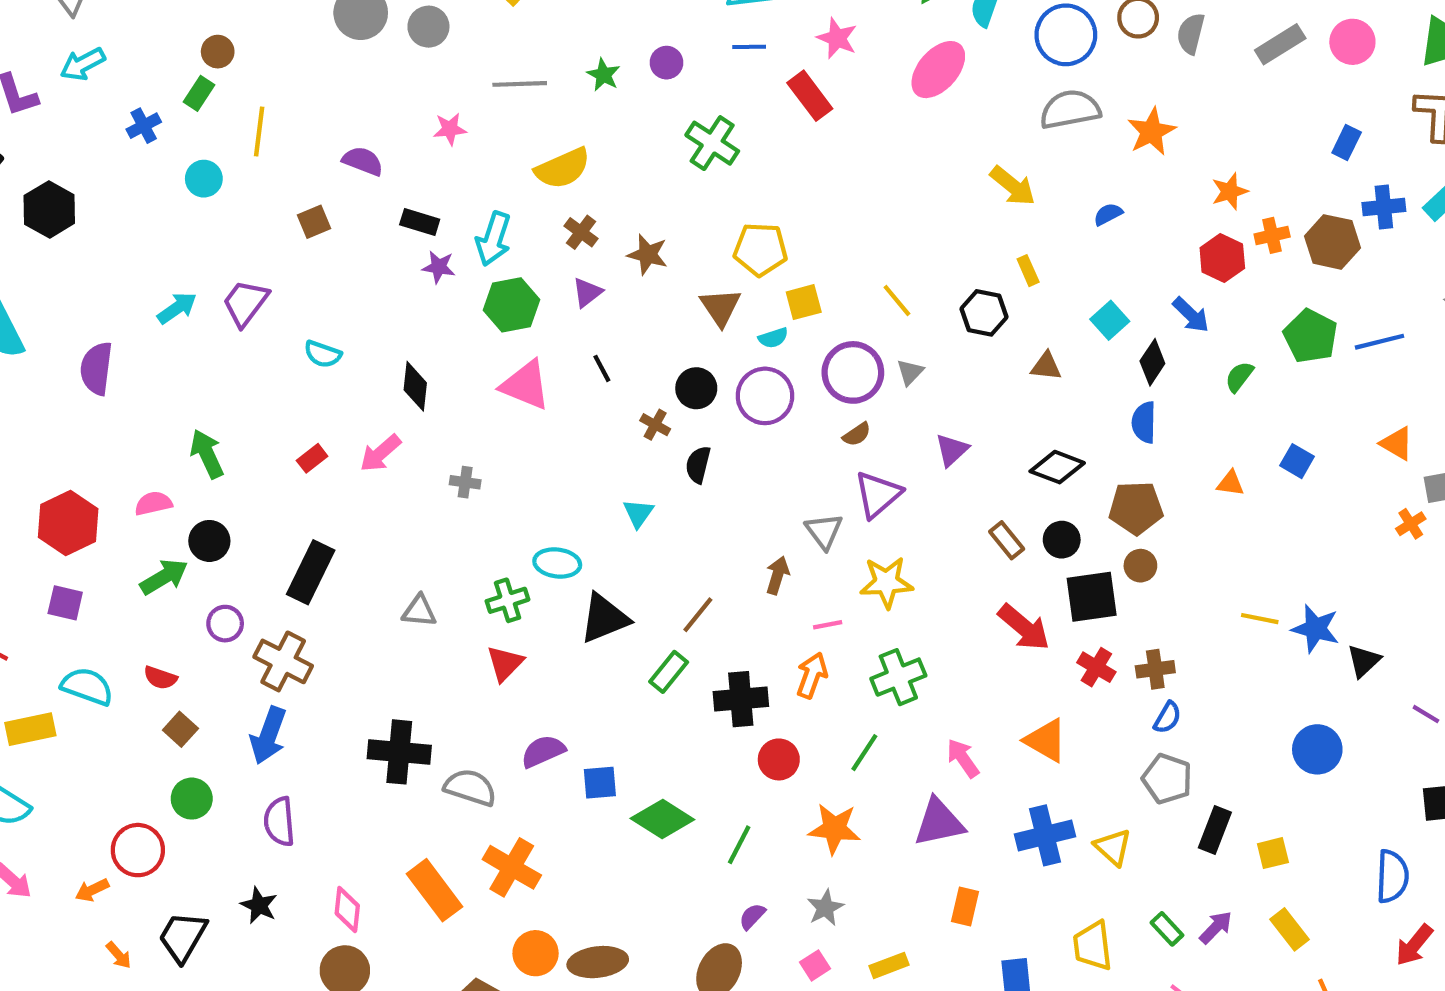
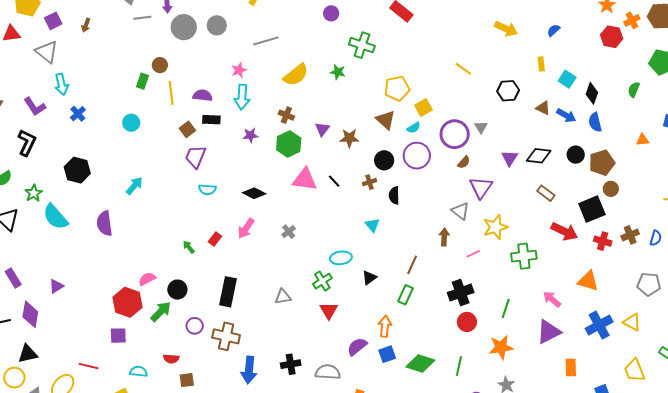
brown circle: (218, 52) -> (160, 65), moved
cyan arrow: (83, 64) -> (61, 84), turned -60
green star: (603, 75) -> (338, 72), moved
green rectangle: (199, 93) -> (143, 81), moved
blue cross: (144, 126) -> (78, 114), moved
yellow line: (259, 131) -> (171, 93), moved
black hexagon: (49, 209) -> (77, 170), moved
black rectangle: (420, 222) -> (211, 120), moved
brown cross: (581, 232) -> (286, 115), moved
cyan arrow: (493, 239) -> (242, 97), moved
brown star: (648, 254) -> (349, 138), moved
yellow rectangle: (1028, 271) -> (541, 64), moved, turned 32
yellow line: (897, 301) -> (463, 69), moved
purple trapezoid: (245, 303) -> (195, 157), moved
blue arrow: (1191, 315) -> (566, 115), moved
brown triangle: (1046, 366) -> (543, 108), turned 35
black line: (602, 368) -> (334, 181), moved
black diamond: (415, 386) -> (254, 193), turned -55
brown cross: (655, 425) -> (369, 182), turned -32
green arrow: (207, 454) -> (189, 247), moved, size x0.6
black diamond: (1057, 467) -> (539, 156), moved
gray cross: (465, 482) -> (289, 232), turned -32
red hexagon: (68, 523) -> (128, 302), moved
black circle: (1062, 540) -> (576, 155), moved
black triangle: (604, 618) -> (369, 278), size x0.6
orange arrow: (812, 675) -> (385, 326), moved
green cross: (898, 677) -> (524, 256), moved, turned 30
cyan semicircle: (87, 686) -> (138, 371), size x0.7
black cross: (741, 699) -> (461, 292), moved
blue semicircle: (1167, 718) -> (656, 238), moved
brown square: (180, 729) -> (187, 380), turned -35
blue arrow: (268, 735) -> (249, 370), moved
black cross: (399, 752) -> (291, 364), size x0.7

